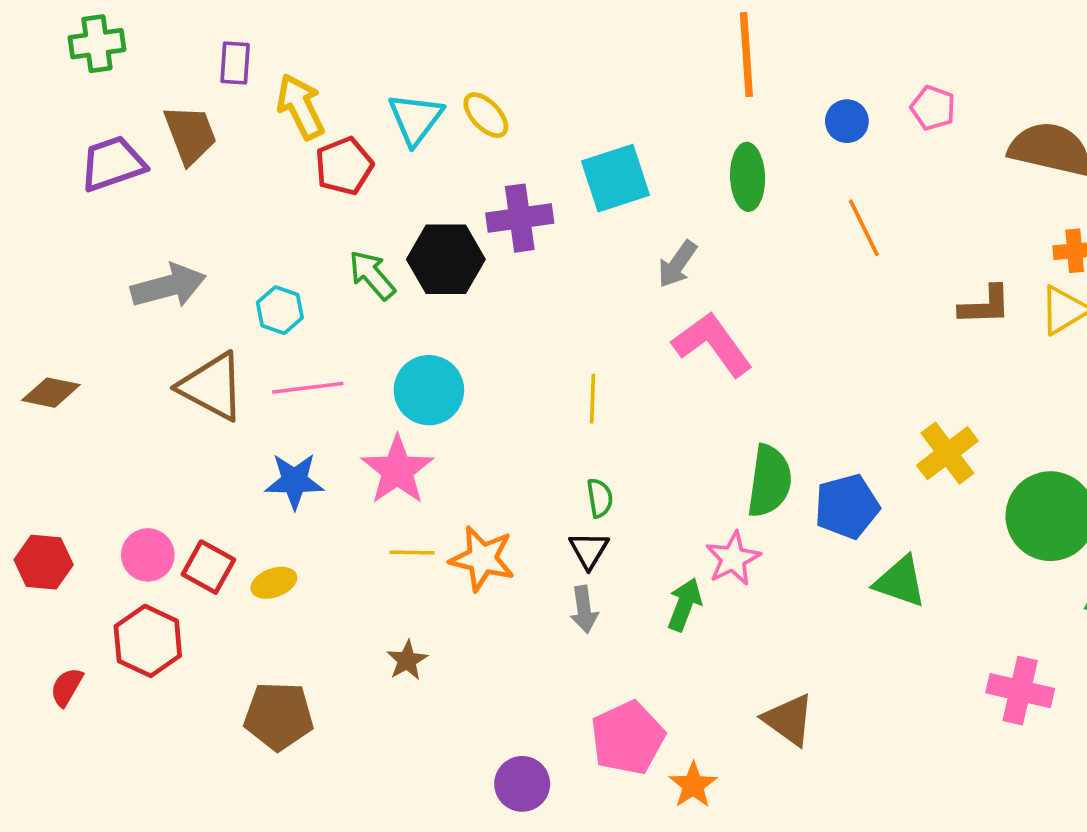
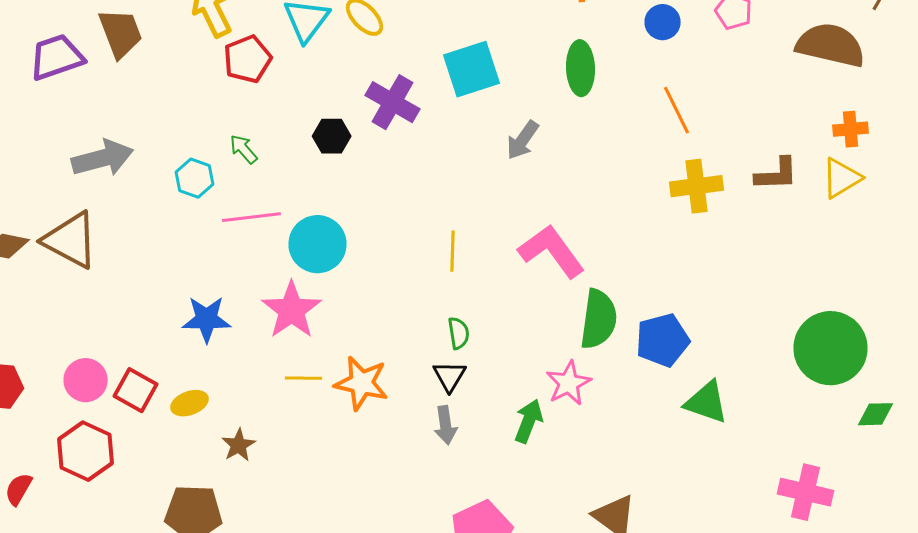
purple cross: (520, 218) -> (392, 102), turned 38
black hexagon: (446, 259) -> (332, 136), size x0.6
green arrow: (372, 275) -> (244, 149), moved, size x0.7
pink L-shape: (712, 344) -> (552, 251), moved
brown triangle: (212, 386) -> (70, 240), moved
pink line: (308, 388) -> (252, 217), moved
yellow cross: (947, 453) -> (696, 186), moved, turned 30
brown star: (407, 660) -> (238, 445), moved

